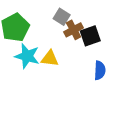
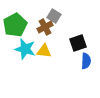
brown cross: (74, 30) -> (45, 27), moved
black square: (90, 36) -> (78, 43), moved

